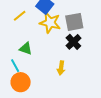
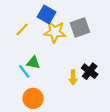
black cross: (73, 42) -> (90, 71), moved
cyan line: (15, 66) -> (24, 71), moved

